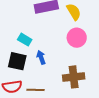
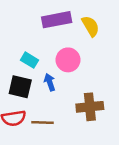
pink circle: (77, 38) -> (68, 60), moved

